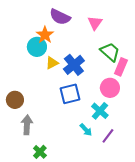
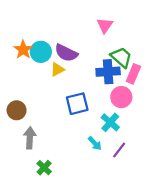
purple semicircle: (60, 17) -> (66, 53), moved
orange star: (45, 35) -> (23, 50), moved
blue cross: (74, 65) -> (108, 72), moved, turned 35

